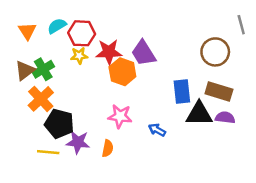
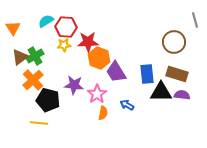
orange triangle: (27, 31) -> (13, 28), moved
purple trapezoid: (143, 53) -> (116, 72), moved
pink star: (120, 116) -> (97, 94), turned 30
purple star: (78, 142) -> (74, 85), moved
orange semicircle: (108, 148) -> (103, 113), moved

